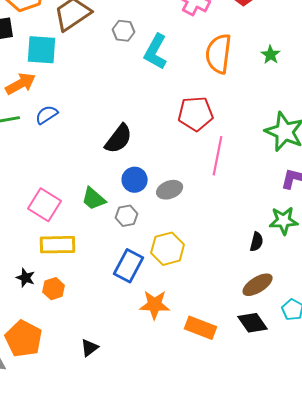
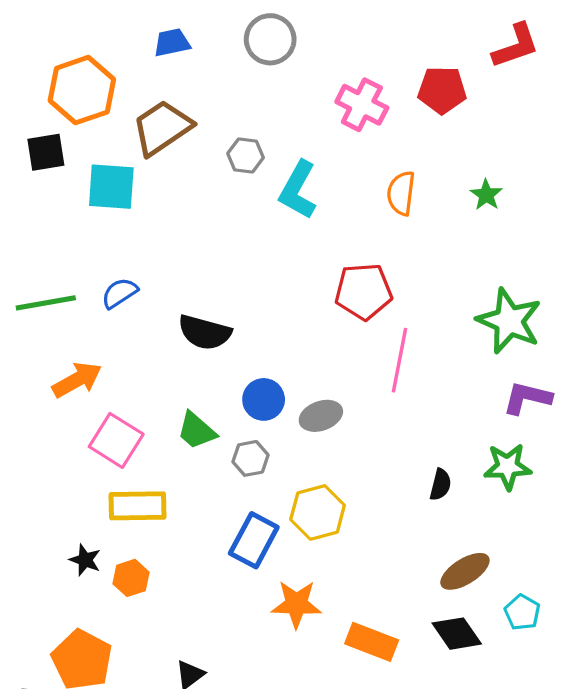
orange semicircle: (219, 54) -> (401, 193), size x0.7
orange arrow: (21, 84) -> (77, 380), moved
black semicircle: (119, 139) -> (205, 332), moved, turned 68
black semicircle: (257, 242) -> (440, 485), moved

